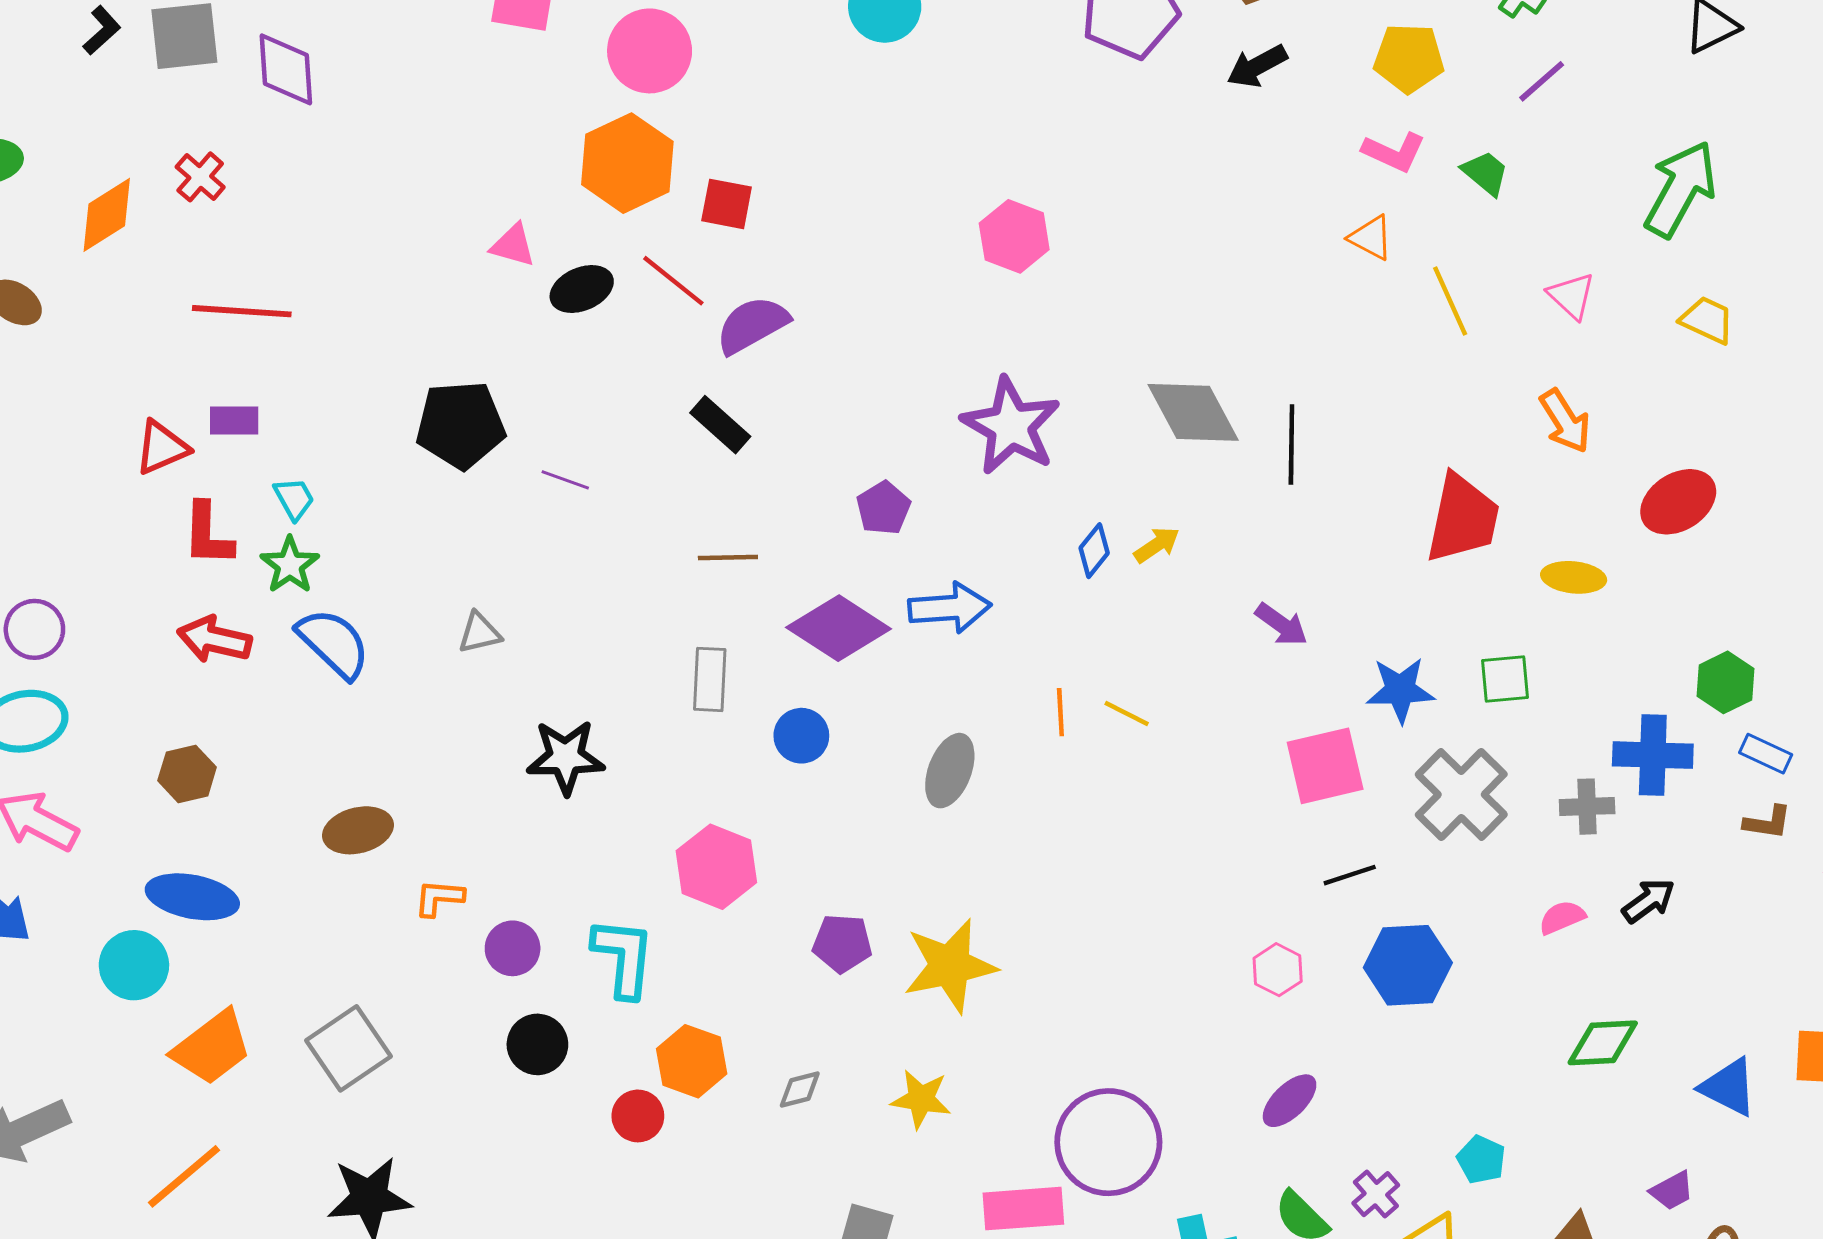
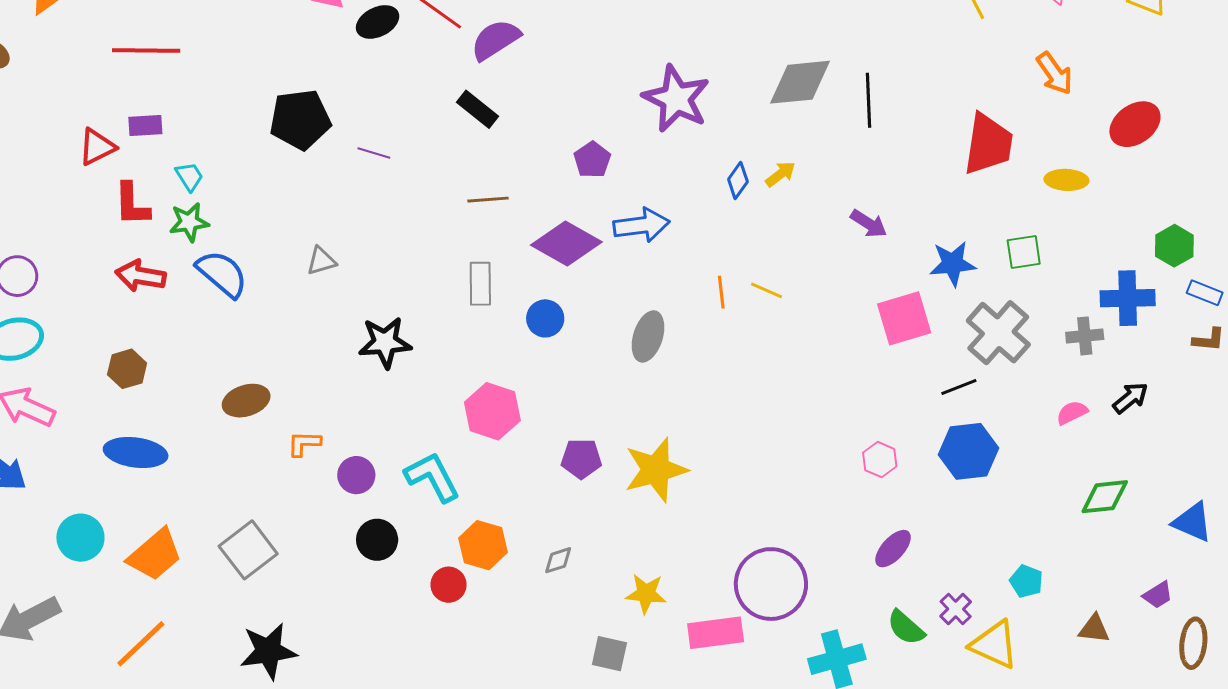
gray diamond: (1193, 412) -> (800, 82), turned -64
green star: (290, 565) -> (189, 222), turned 30
black line: (1350, 875) -> (959, 387), moved
cyan L-shape: (623, 957) -> (432, 477), turned -30
cyan circle: (134, 965) -> (80, 538), moved
yellow star: (921, 1099) -> (646, 594), moved

